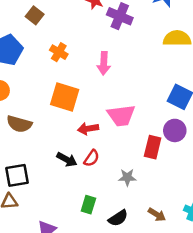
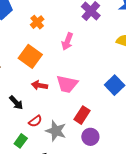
purple circle: (175, 130) -> (90, 137), moved
red semicircle: (91, 158) -> (35, 121), moved
gray star: (127, 177) -> (56, 131), size x1.5

